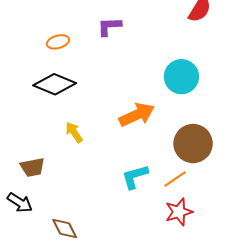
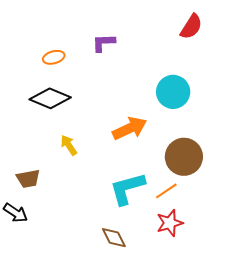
cyan L-shape: (135, 177) -> (127, 188), size x1.4
brown diamond: (65, 229) -> (114, 238), moved

